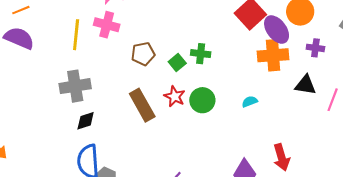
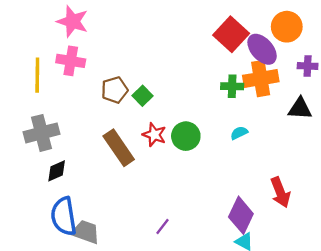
green cross: (201, 54) -> (232, 86), moved
green square: (177, 63) -> (143, 96), moved

